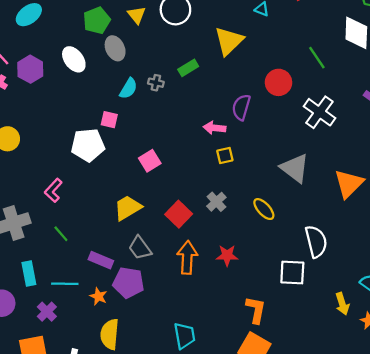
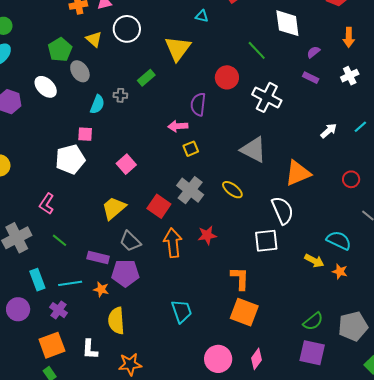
orange triangle: (349, 184) -> (298, 173), moved, turned 32
gray cross: (216, 202) -> (190, 190), size x1.5
yellow arrow: (342, 304) -> (314, 261), turned -36

